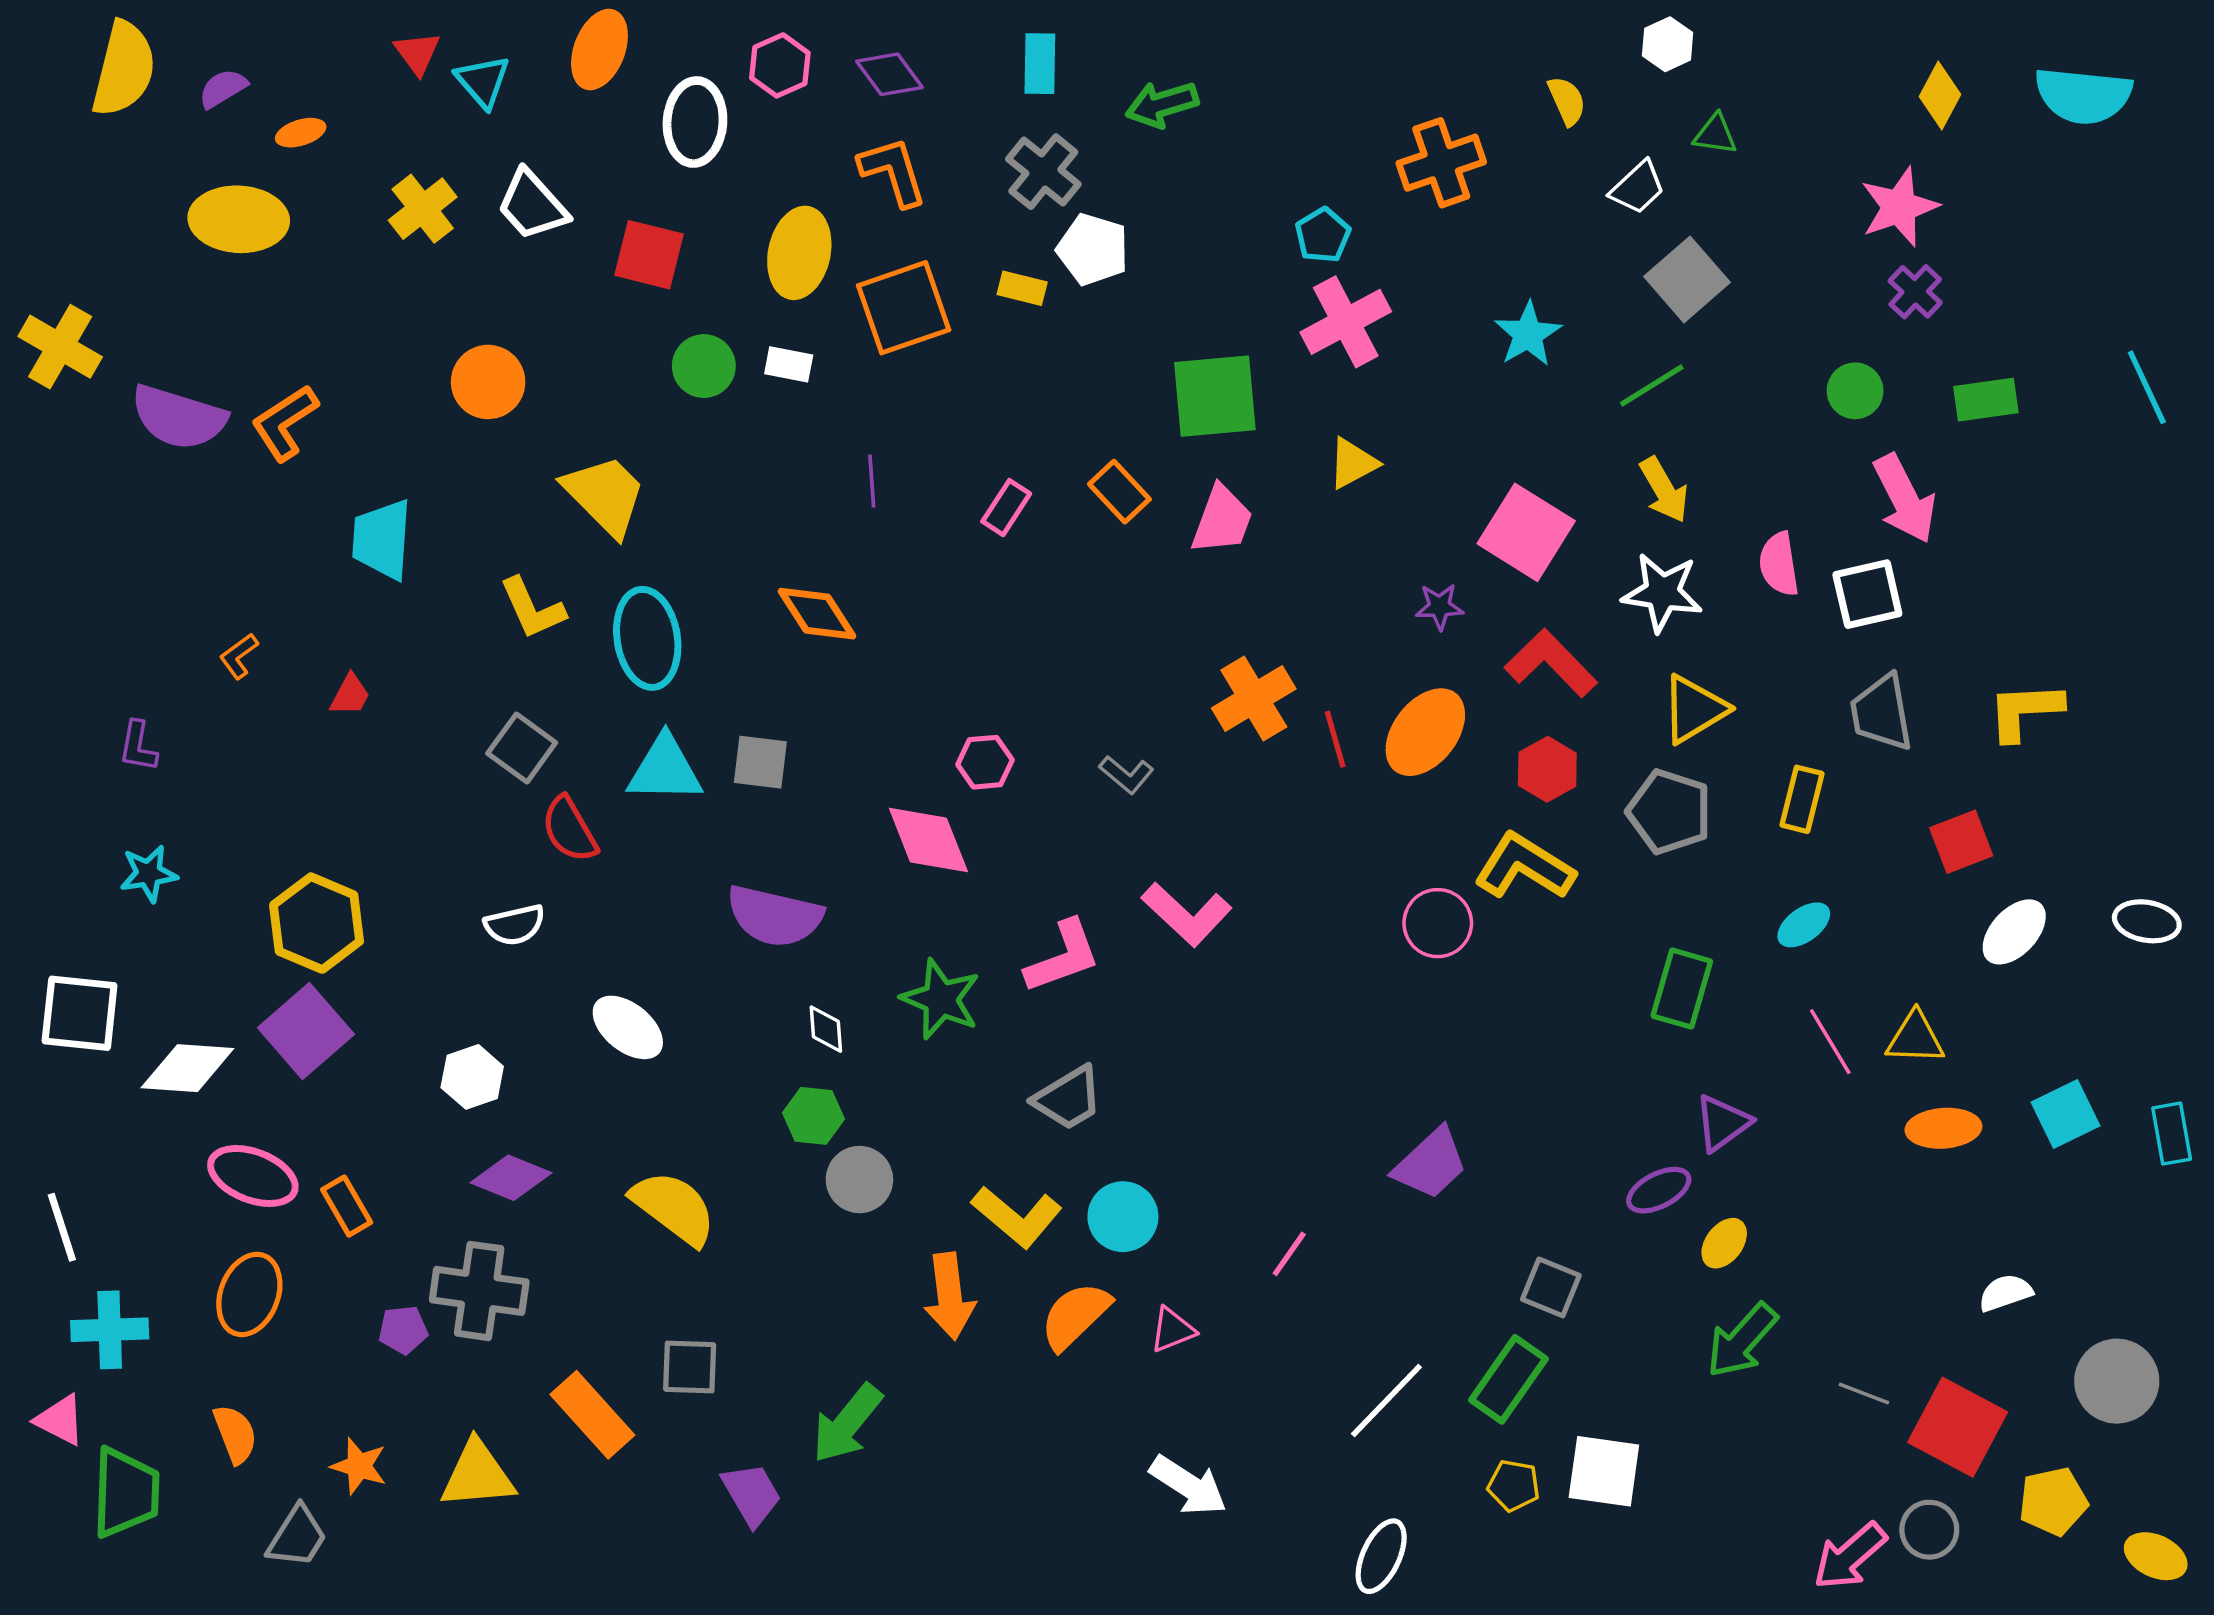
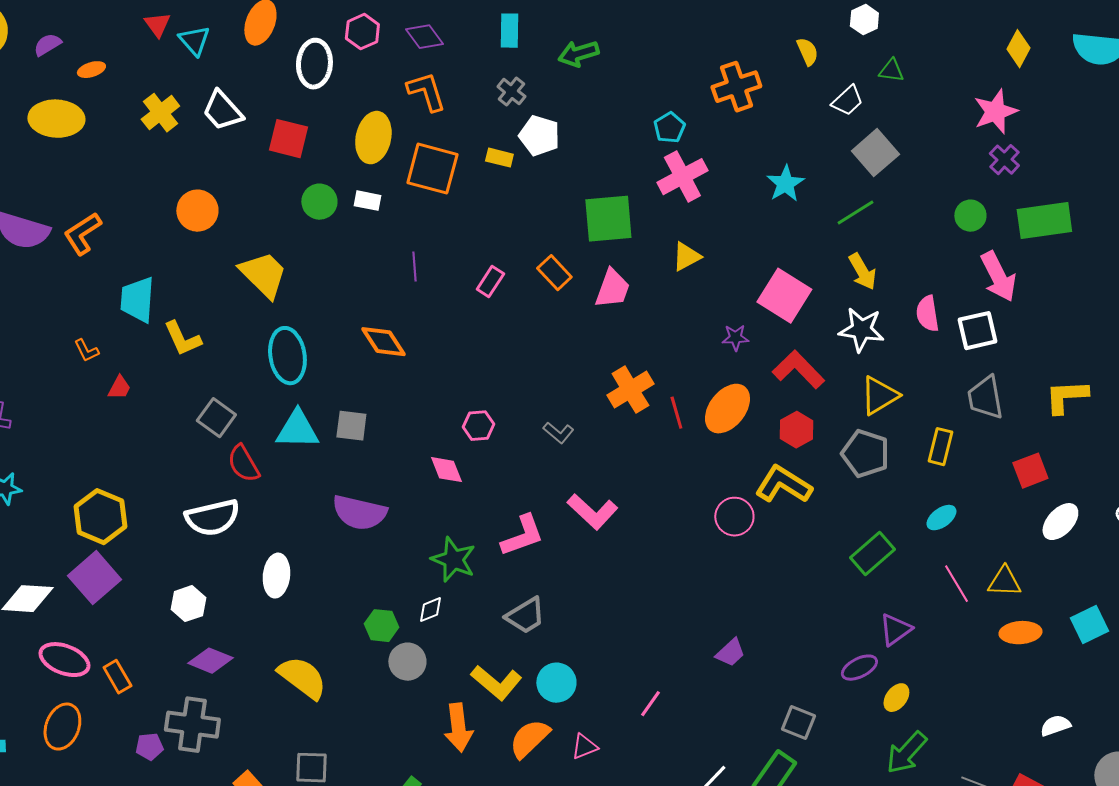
gray cross: (1043, 172) -> (511, 92), size x0.7
orange square: (904, 308) -> (432, 169), turned 34
green rectangle: (1986, 400) -> (1044, 221), size x1.5
yellow L-shape: (532, 608) -> (182, 339), moved
orange L-shape: (239, 656) -> (86, 351), moved, turned -80
pink diamond: (928, 840) -> (446, 470), size x0.7
white semicircle: (515, 925) -> (212, 518), size x1.6
green rectangle: (1682, 989) -> (872, 554), turned 33
white ellipse: (628, 1027) -> (276, 576), turned 57
white diamond: (826, 1029) -> (430, 610), moved, turned 72
purple trapezoid: (1431, 1164) -> (730, 653), size x0.7

